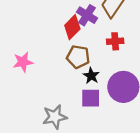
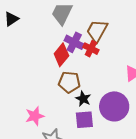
red cross: (115, 41) -> (91, 49), moved, turned 35
pink star: (23, 62) -> (35, 116), moved

